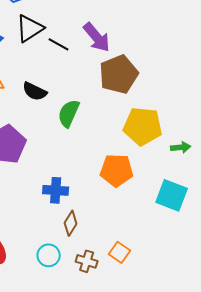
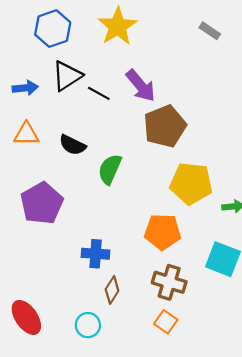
brown cross: (87, 261) -> (169, 282), moved, size x1.4

